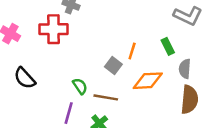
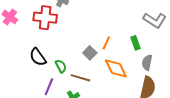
black semicircle: (25, 78) -> (38, 57), moved
orange diamond: (148, 81) -> (116, 68), turned 60

